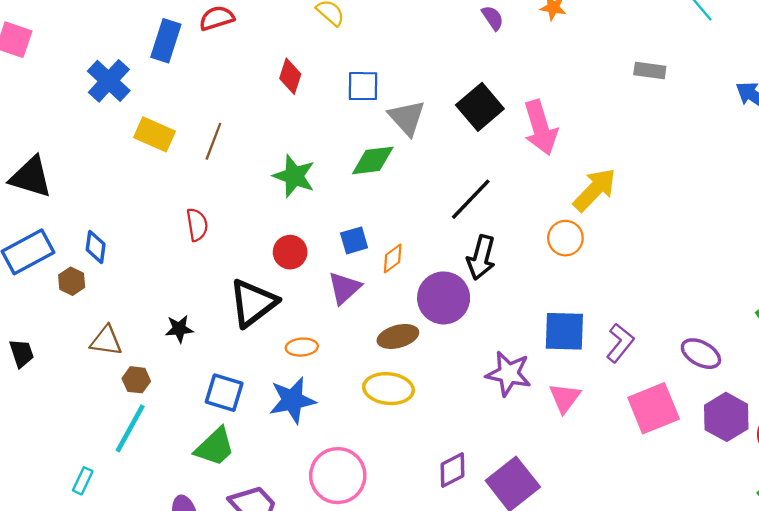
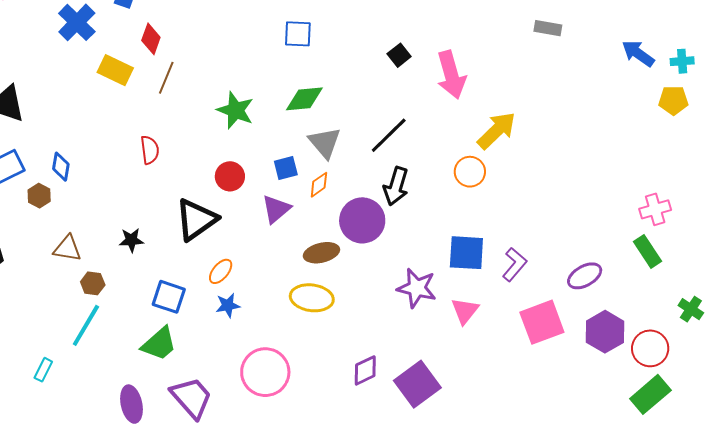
red diamond: (290, 76) -> (151, 39), moved
black square: (480, 107) -> (399, 55), size x0.6
gray triangle: (407, 118) -> (325, 143), moved
orange ellipse: (302, 347) -> (221, 271), moved, turned -48
purple ellipse: (701, 354) -> (585, 276), turned -60
blue star: (292, 400) -> (228, 305), size x0.6

